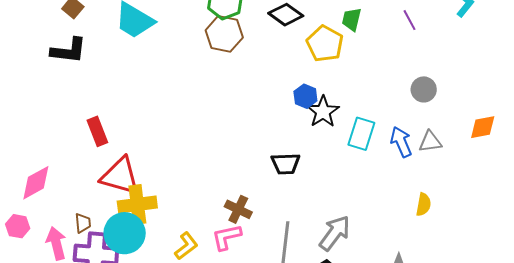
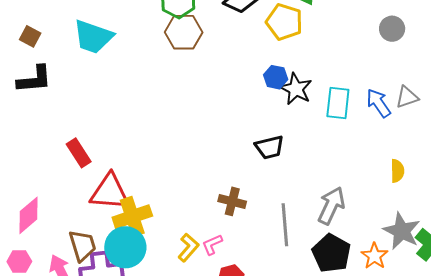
gray circle: (424, 89) -> (392, 29), moved
yellow semicircle: (423, 205) -> (397, 171), moved
brown trapezoid: (83, 223) -> (82, 246), size x1.6
pink L-shape: (226, 237) -> (212, 244), moved, size x0.7

